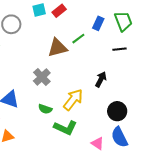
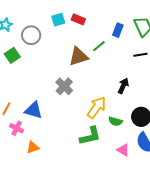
red rectangle: (59, 11) -> (78, 19), turned 64
green semicircle: (45, 109) -> (115, 121), moved
green L-shape: (65, 128) -> (90, 136), turned -35

